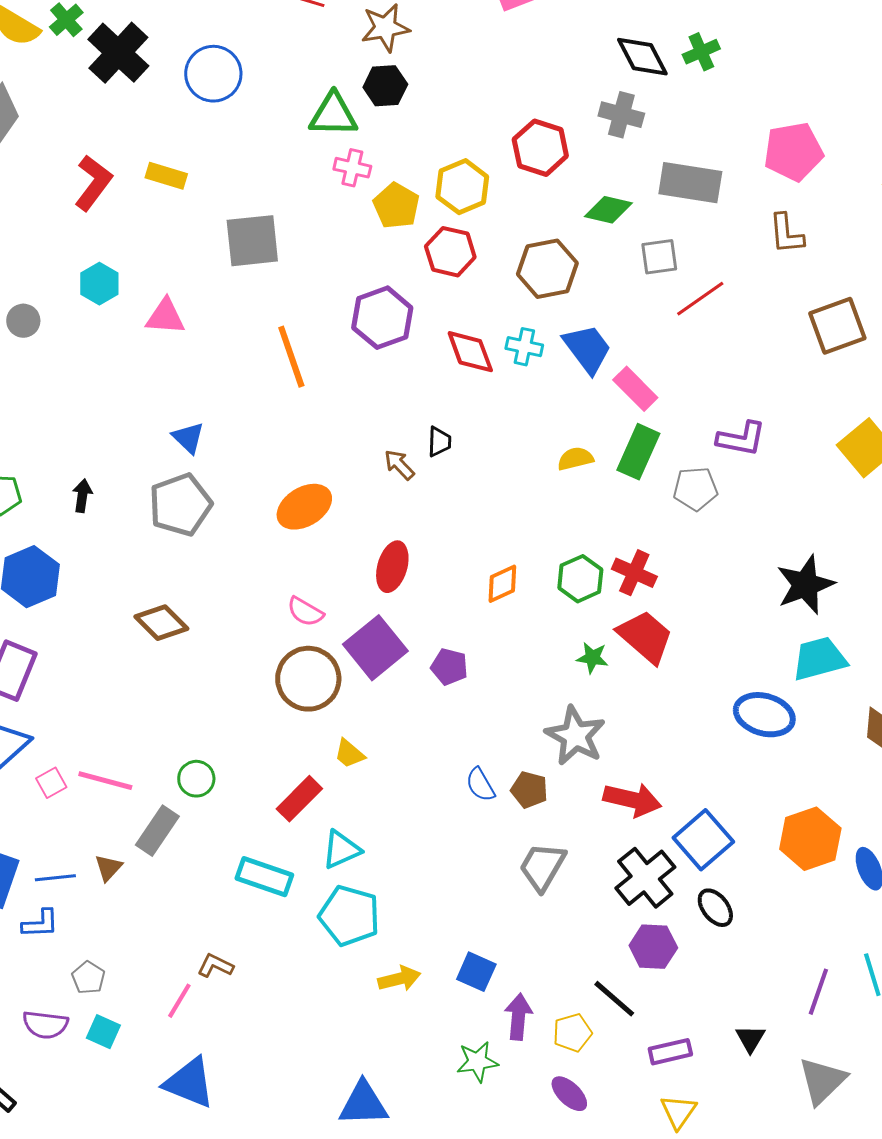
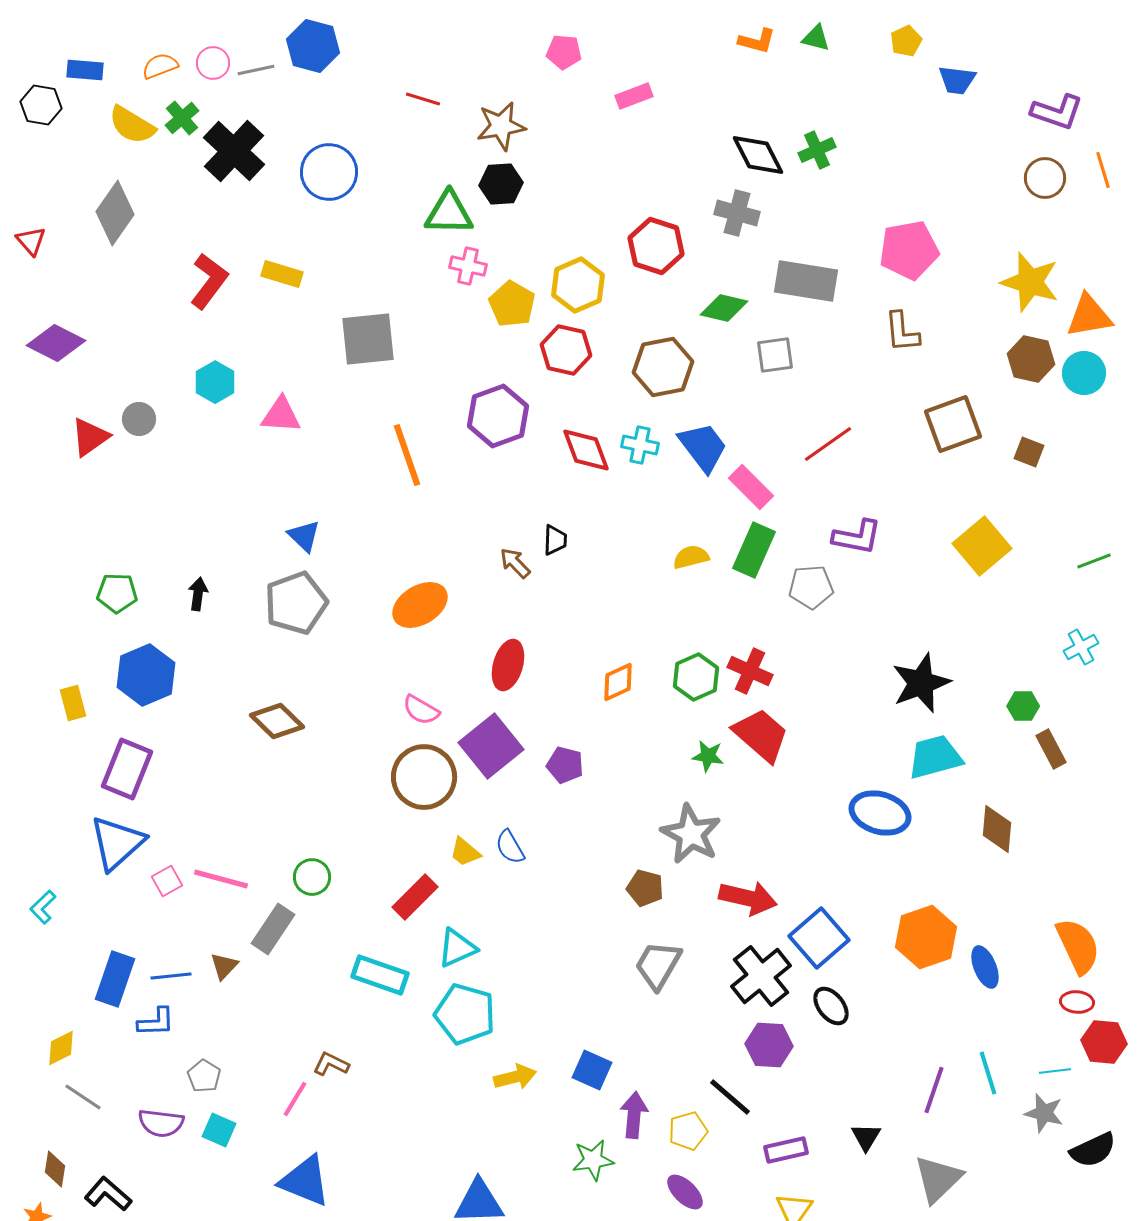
red line: (700, 299) -> (828, 444), moved
blue semicircle: (480, 785) -> (510, 847), moved

